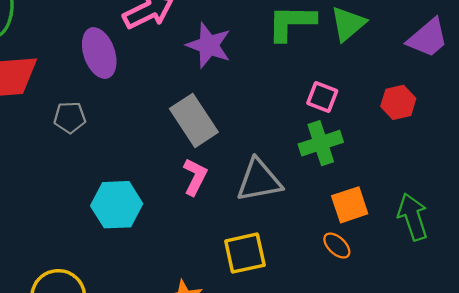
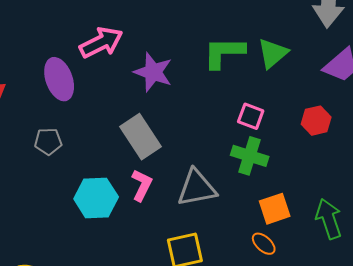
gray pentagon: (70, 117) -> (48, 141), moved
green cross: (321, 143) -> (250, 156), turned 36
cyan hexagon: (117, 205) -> (96, 198), moved

